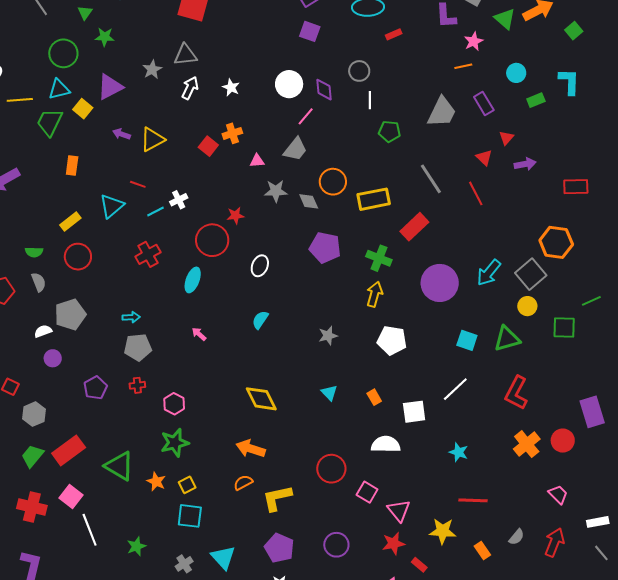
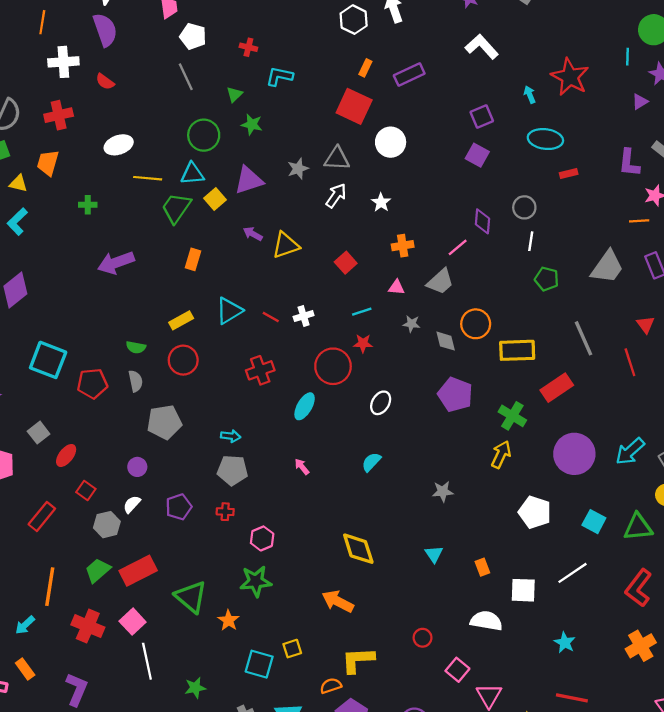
white circle: (289, 84) -> (391, 142), moved
orange cross: (232, 133) -> (403, 246), moved
red line: (138, 184) -> (271, 317), moved
gray star: (276, 191) -> (411, 324), size x0.7
cyan line: (155, 212) -> (362, 312), moved
white semicircle: (43, 331) -> (132, 504), moved, turned -36
white pentagon: (392, 340) -> (535, 512), moved
red circle: (331, 469) -> (423, 638), size x0.6
orange semicircle: (243, 483) -> (331, 686), moved
yellow square: (187, 485) -> (292, 649), moved

